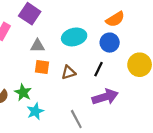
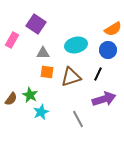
brown triangle: (69, 72) -> (71, 77), size x1.5

